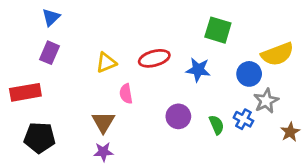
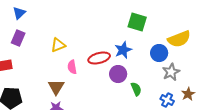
red ellipse: (154, 58) -> (99, 58), moved
blue star: (198, 70) -> (123, 50), turned -30
purple circle: (178, 116) -> (118, 74), moved
blue cross: (243, 119) -> (167, 100), moved

